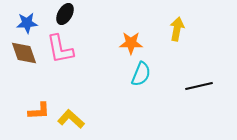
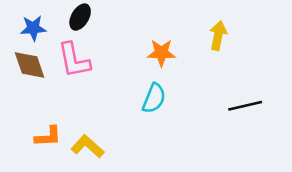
cyan semicircle: (141, 74) -> (154, 98), moved

